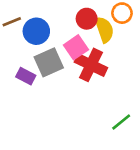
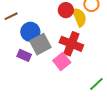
blue circle: (36, 31) -> (30, 32), moved
pink square: (76, 47) -> (62, 62), moved

